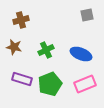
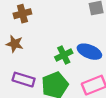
green cross: (46, 50) -> (64, 55), moved

